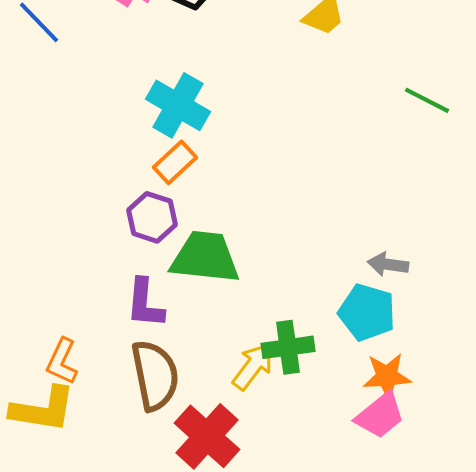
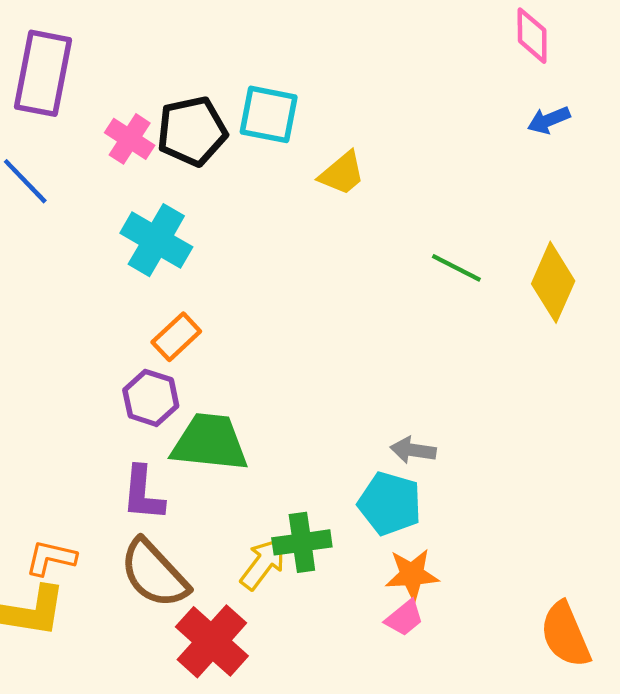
cyan cross: (178, 105) -> (156, 240), moved
orange L-shape: (62, 361) -> (51, 558), turned 78
brown semicircle: (155, 375) -> (154, 574), turned 148
pink trapezoid: (380, 415) -> (404, 618), size x0.7

